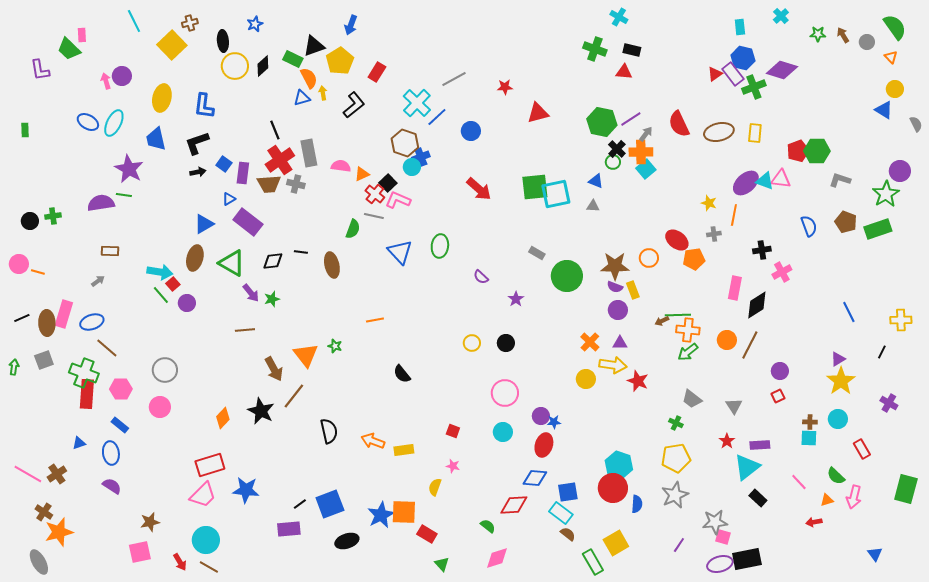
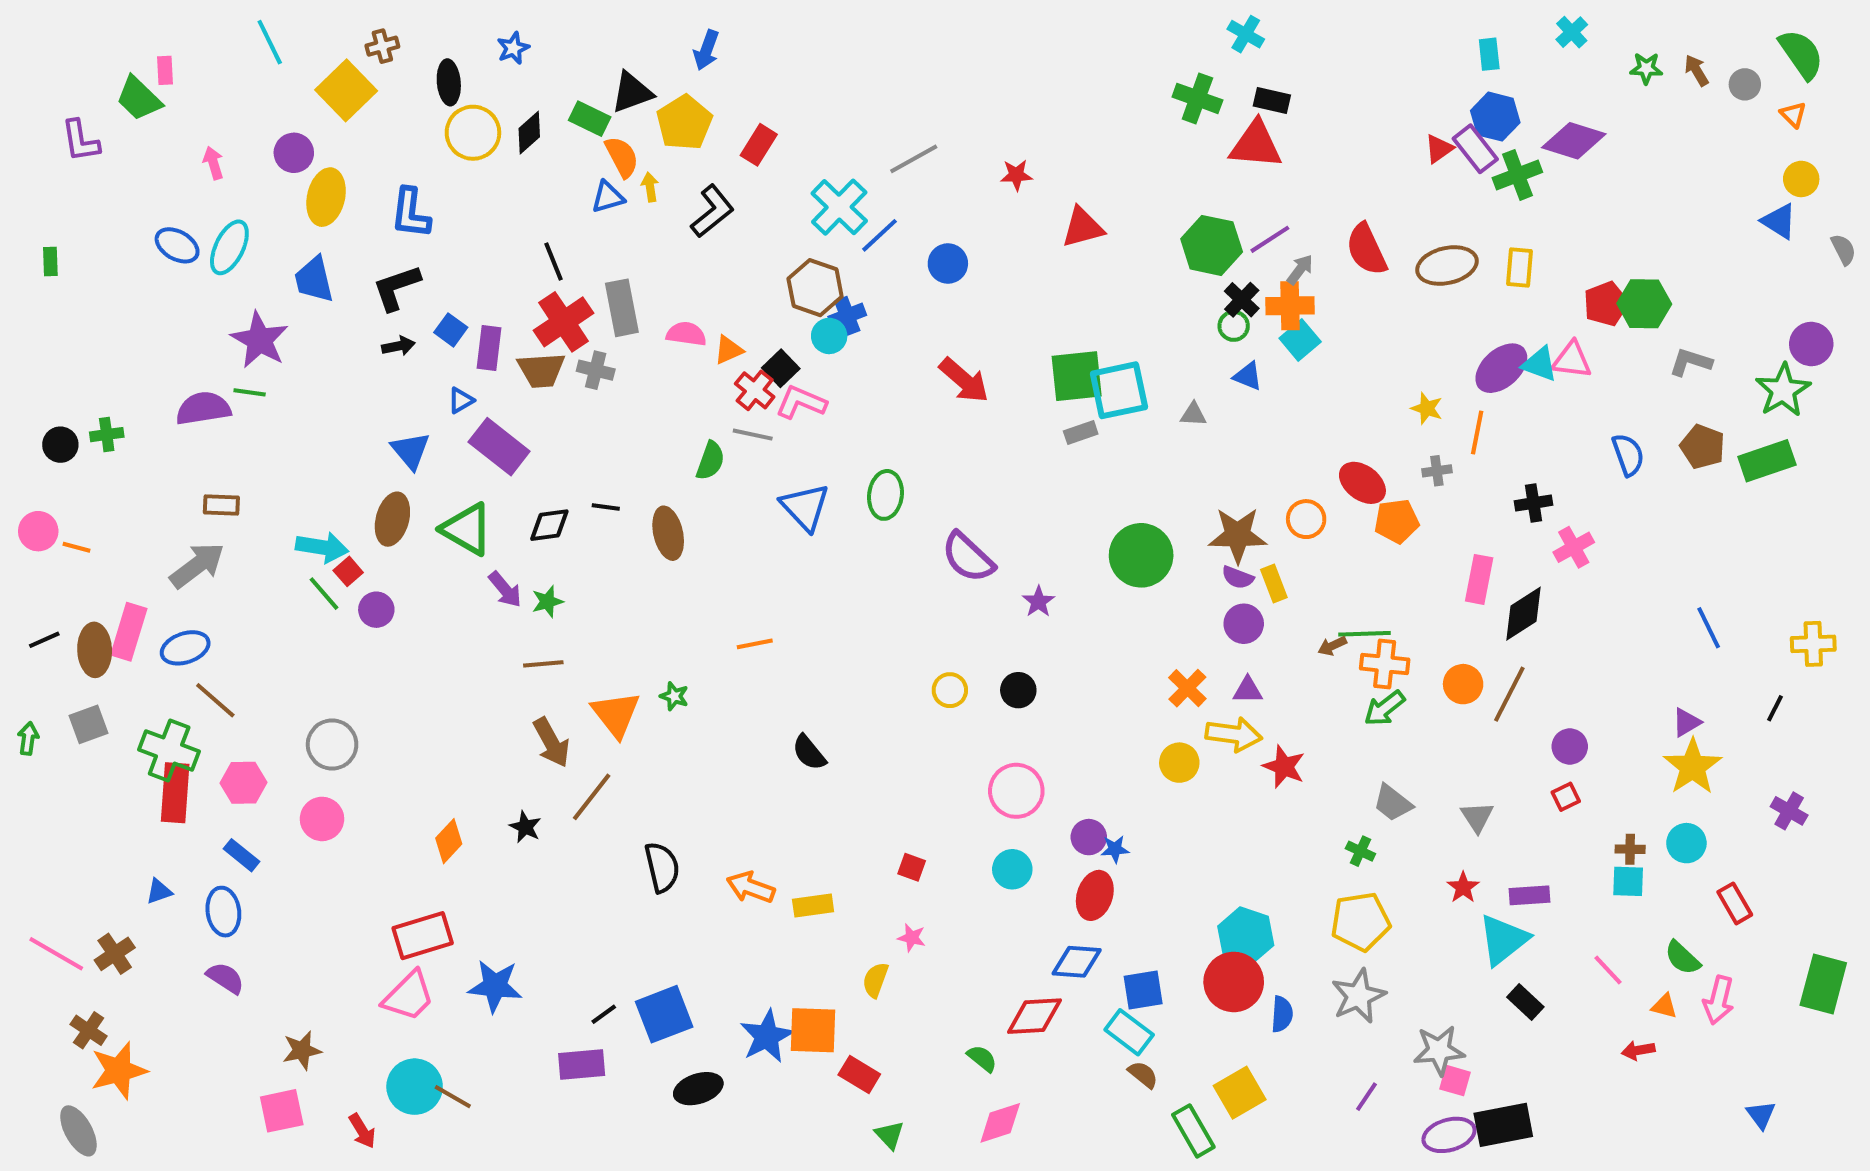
red triangle: (624, 72) -> (1256, 145), size x1.6
purple circle: (122, 76) -> (294, 153), moved
blue triangle: (596, 181) -> (1248, 376), moved
blue triangle: (204, 224) -> (411, 451), turned -40
gray rectangle: (537, 253) -> (1081, 433), moved, turned -49
purple semicircle: (481, 277) -> (968, 557), size x1.8
gray arrow: (98, 281) -> (197, 565), size x2.0
brown line: (245, 330) -> (543, 664), moved
black star: (261, 411) -> (525, 827), size x0.6
orange triangle: (827, 500) -> (1664, 1006), turned 32
brown line: (209, 567) -> (453, 1097), moved

